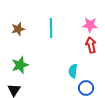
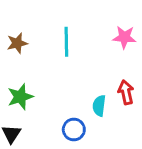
red arrow: (91, 45) -> (126, 92), moved
blue circle: (86, 88) -> (74, 130), moved

